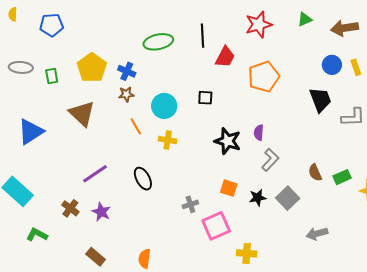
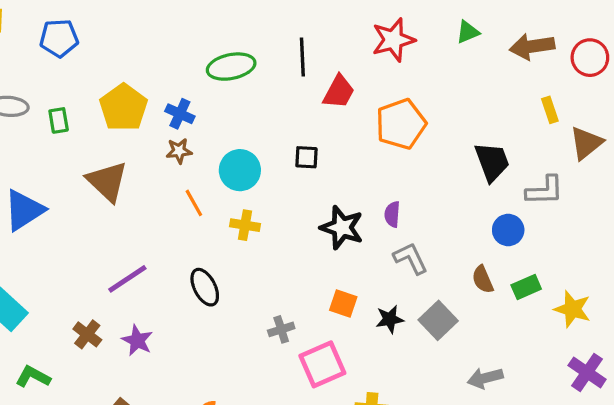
blue circle: (332, 65) -> (508, 230), moved
gray L-shape: (270, 160) -> (411, 258), turned -70

